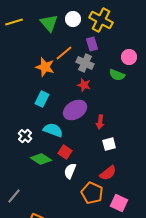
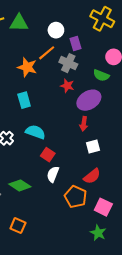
white circle: (73, 19) -> (56, 30), moved
yellow cross: (101, 20) -> (102, 19), moved
green triangle: (49, 23) -> (19, 23), moved, turned -48
cyan rectangle: (42, 99) -> (24, 100), turned -42
purple ellipse: (75, 110) -> (89, 100), moved
green diamond: (41, 159) -> (20, 185), moved

